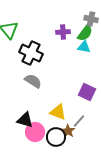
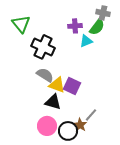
cyan triangle: (84, 47) -> (86, 41), moved, turned -32
purple square: (87, 92) -> (72, 86), moved
yellow triangle: (58, 112) -> (57, 85), moved
black triangle: (25, 120) -> (53, 102), moved

